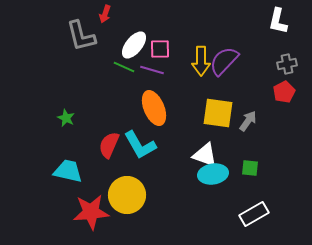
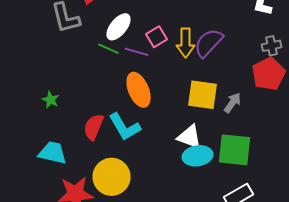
pink square: (160, 49) -> (157, 37), moved, turned -30
red pentagon: (284, 92) -> (269, 74), size x1.5
green square: (250, 168) -> (235, 150), size x2.0

